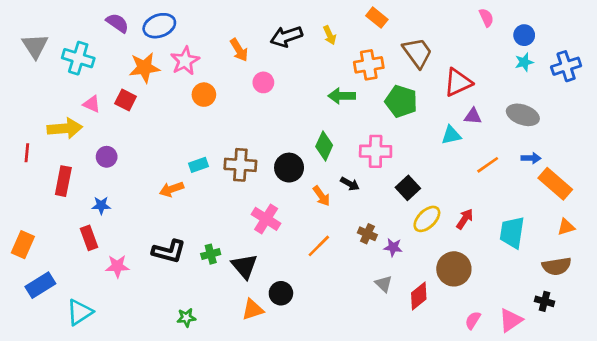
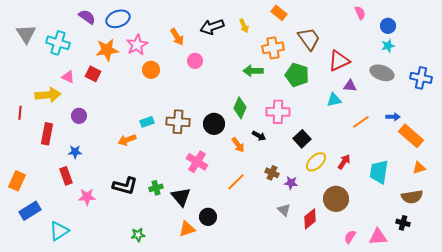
blue cross: (566, 66) -> (421, 78), moved, turned 30
gray ellipse: (523, 115) -> (382, 73), moved
pink triangle: (511, 320) -> (378, 237), turned 30

